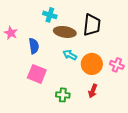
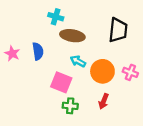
black trapezoid: (92, 25) -> (118, 30), moved
pink star: (11, 33) -> (12, 53), moved
pink square: (37, 74) -> (61, 82), moved

